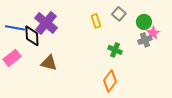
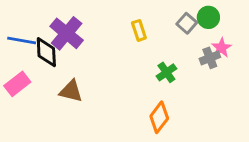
gray square: (119, 14) -> (187, 23), moved
green circle: (144, 22) -> (208, 17), moved
green cross: (115, 50) -> (166, 72), turned 32

